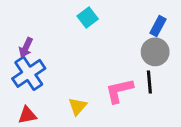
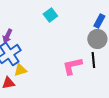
yellow triangle: (78, 106) -> (20, 70), moved, turned 32

